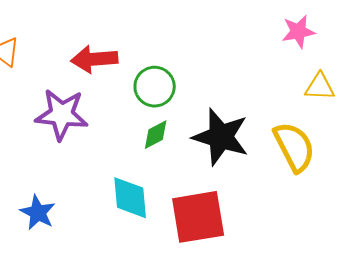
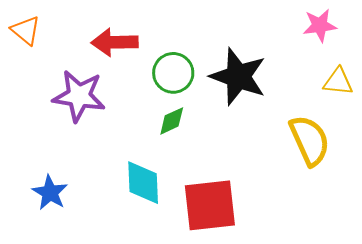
black star: (221, 137) -> (238, 77), moved

